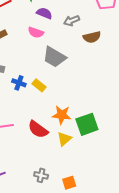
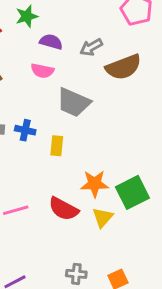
brown semicircle: (92, 37) -> (123, 67), size x1.4
blue cross: (19, 83) -> (25, 130), moved
yellow rectangle: (39, 85) -> (57, 146), turned 64

